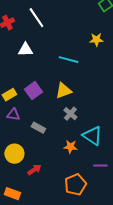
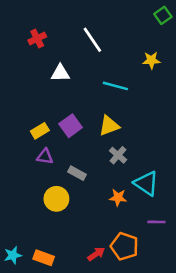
white line: (36, 18) -> (92, 40), moved
yellow circle: (14, 154) -> (56, 199), moved
red arrow: (34, 170) -> (96, 254), moved
orange pentagon: (75, 185) -> (124, 246), turned -30

